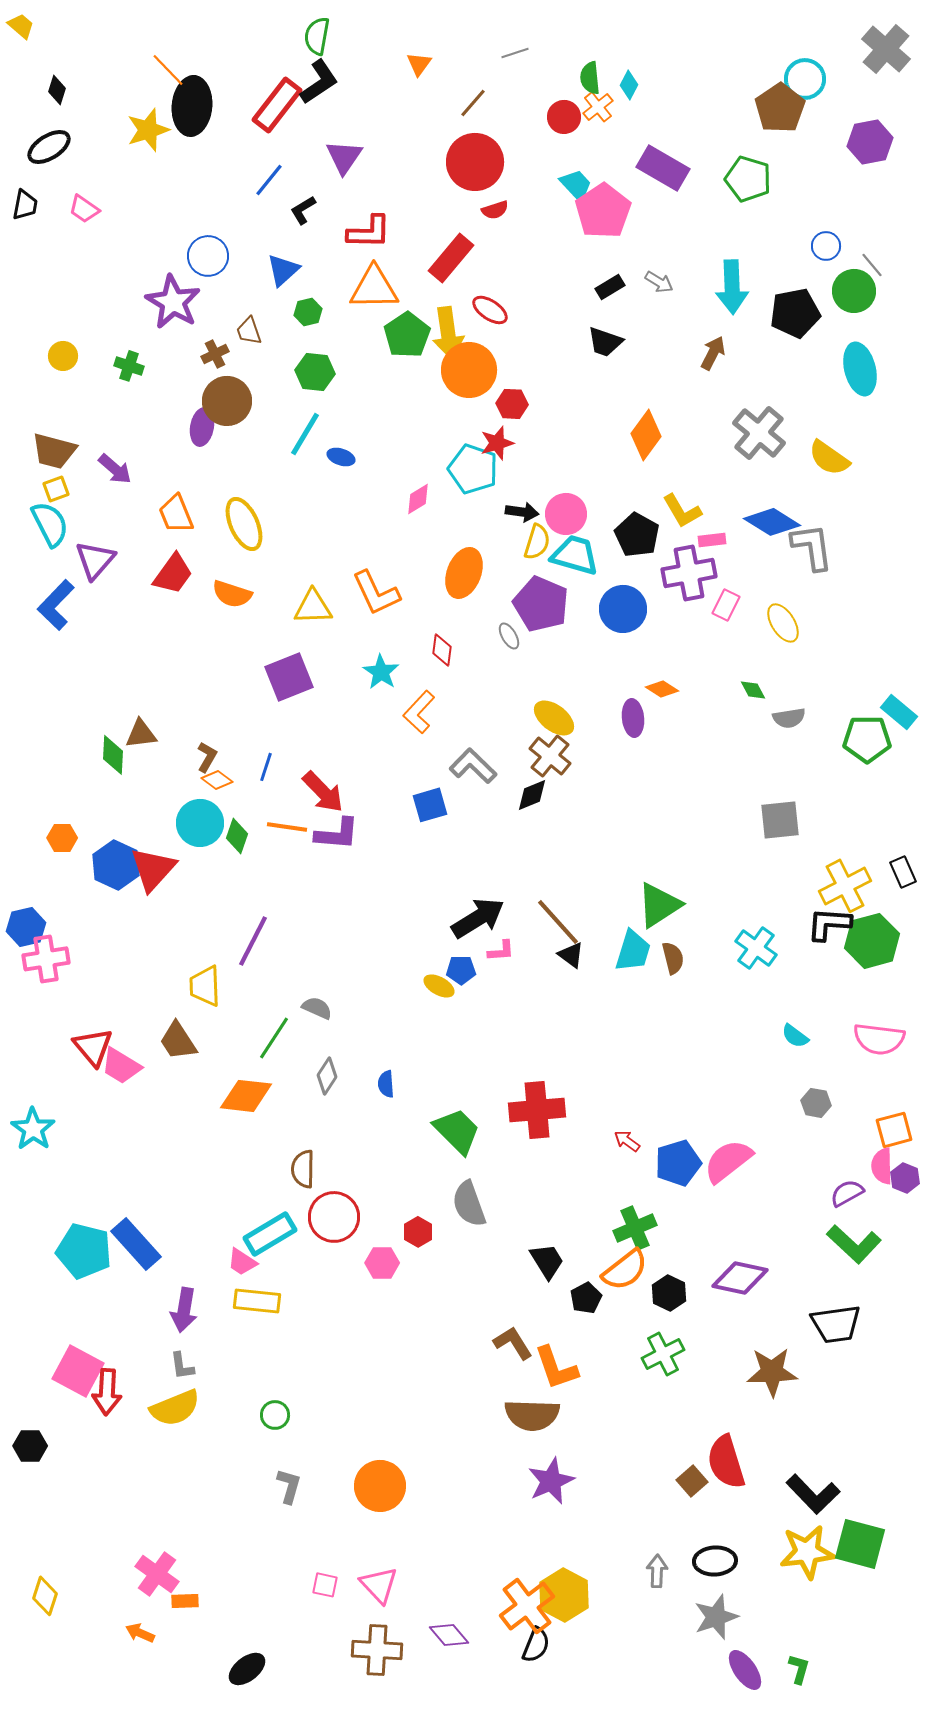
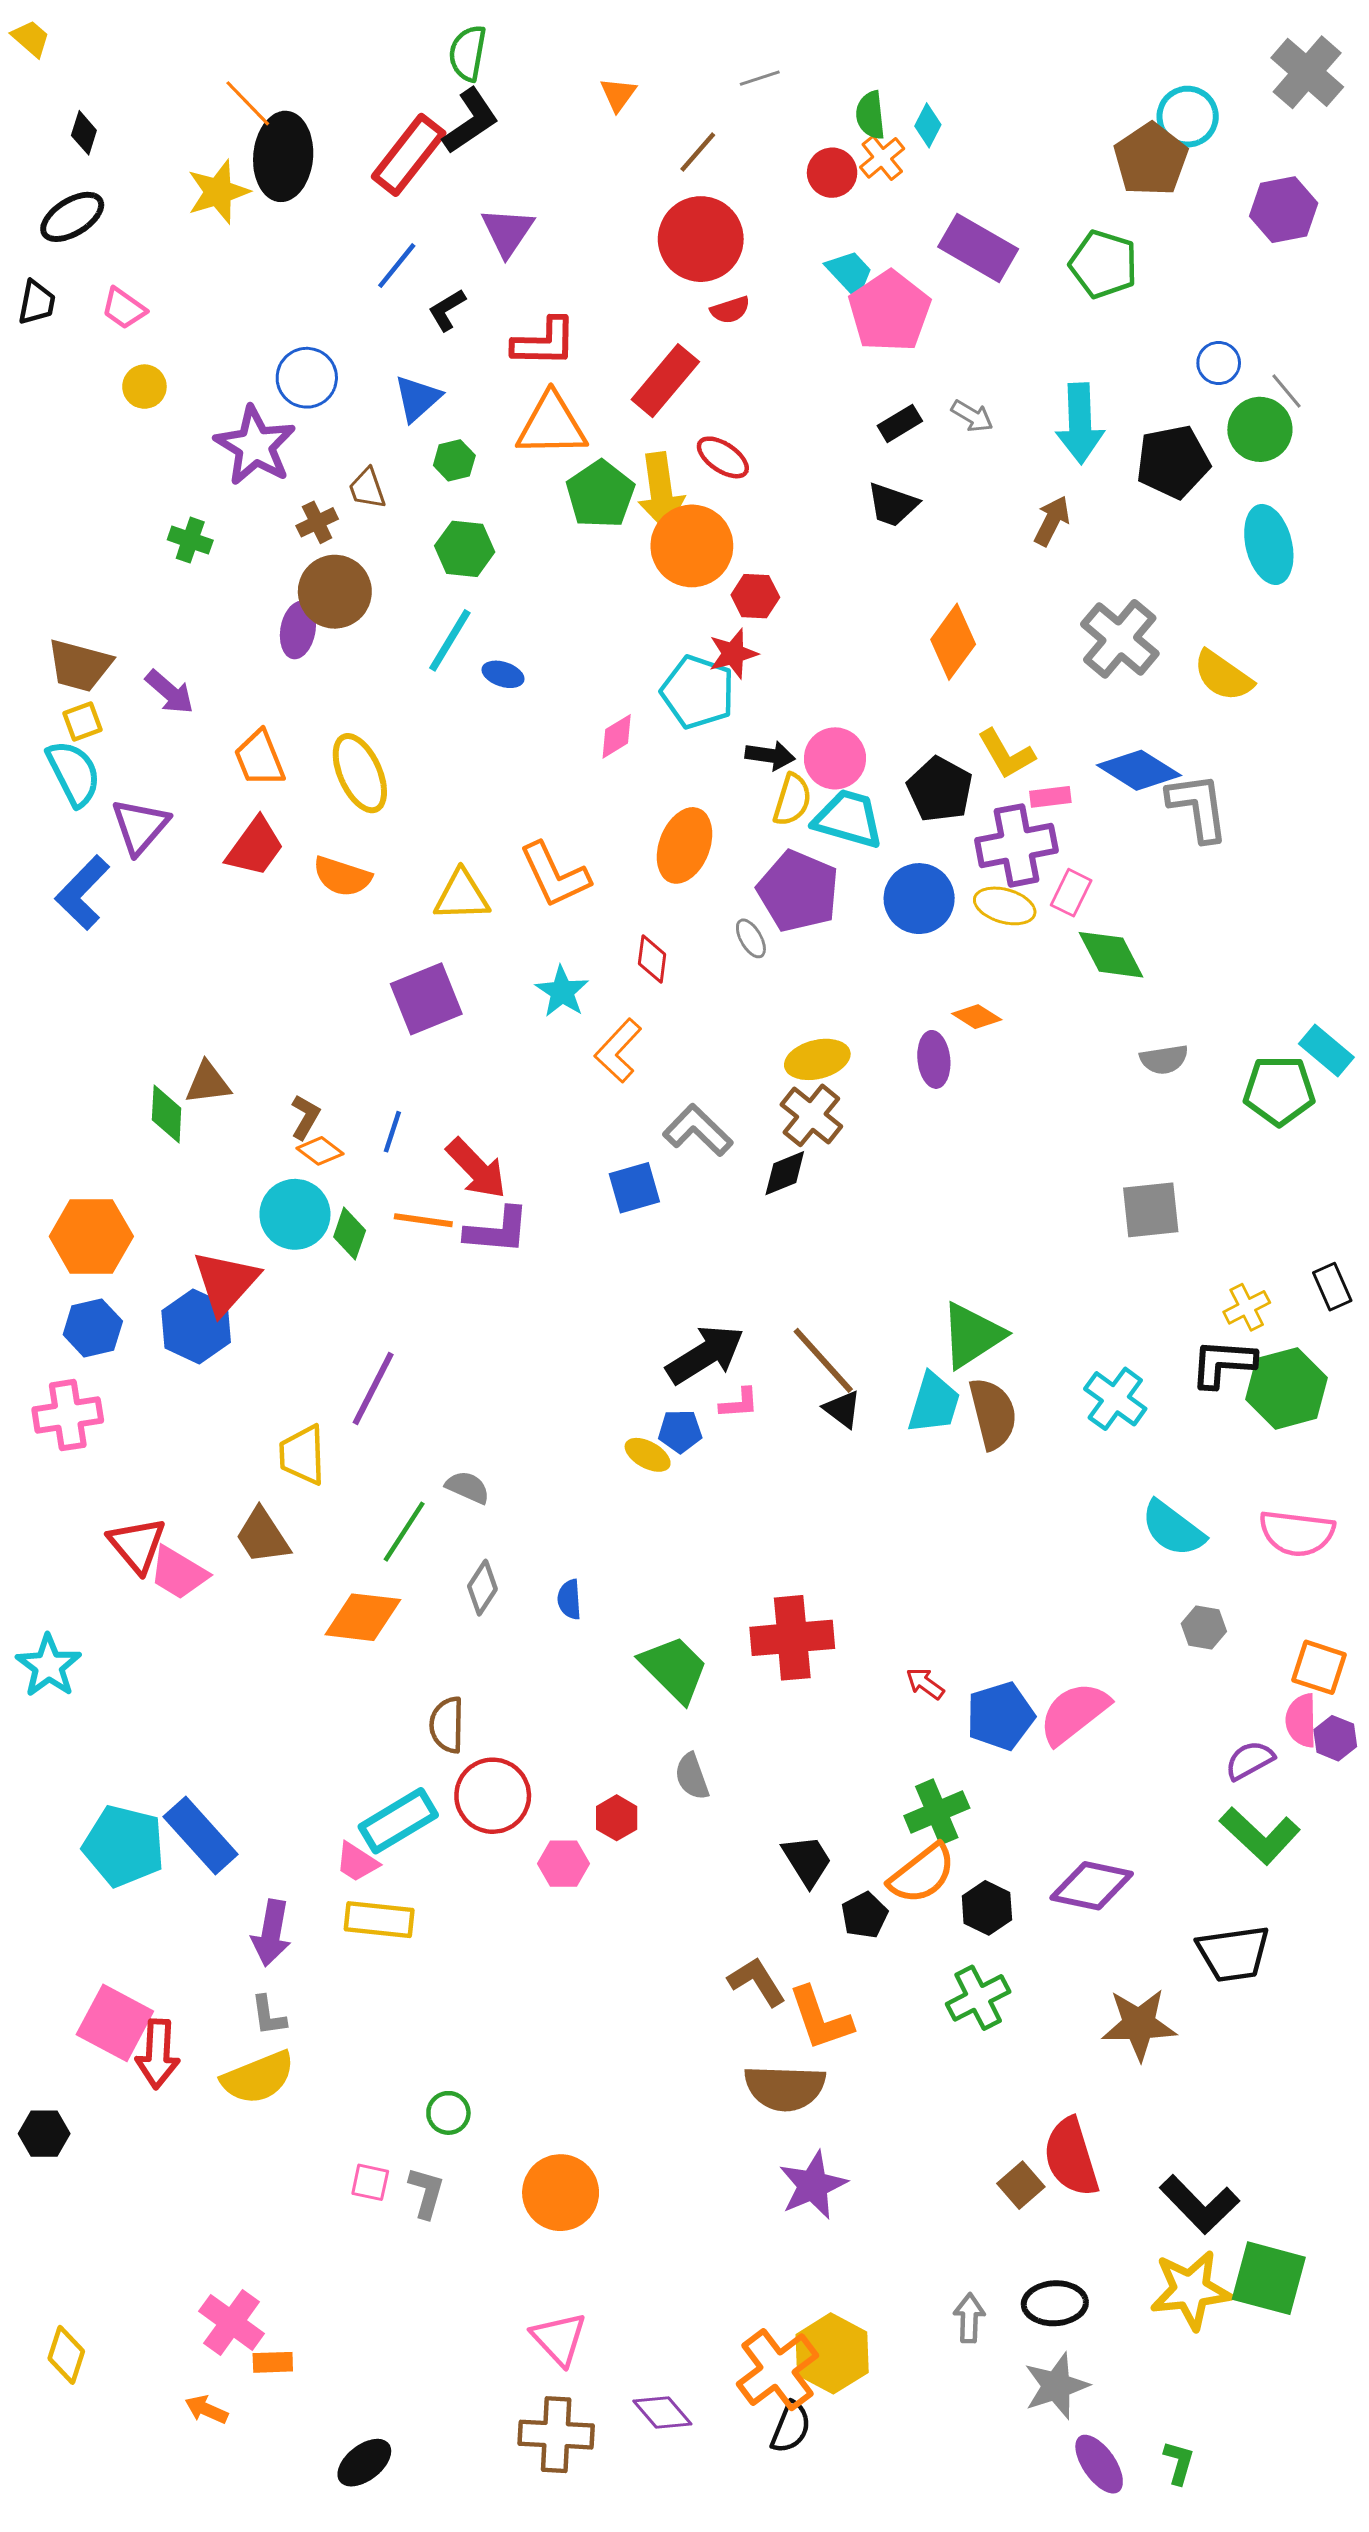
yellow circle: (63, 356) -> (144, 387), moved
yellow ellipse: (783, 623) -> (1005, 906), moved, turned -42
green diamond: (753, 690) -> (1111, 955), moved, size x1.8
yellow ellipse: (554, 718) -> (817, 1059), turned -51
orange hexagon: (62, 838) -> (91, 1236), size x1.8
blue hexagon: (116, 865) -> (196, 1326), moved
yellow cross: (845, 886) -> (1247, 1307), size x0.6
blue hexagon: (26, 927) -> (93, 1328), moved
brown semicircle: (673, 958) -> (993, 1414), size x1.5
cyan semicircle: (795, 1036) -> (1173, 1529), size x1.6
orange square: (894, 1130) -> (1319, 1667), turned 33
gray semicircle: (469, 1204) -> (692, 1777), size x0.7
green circle: (275, 1415) -> (448, 2113), moved
pink square: (325, 1585) -> (370, 2182), moved

